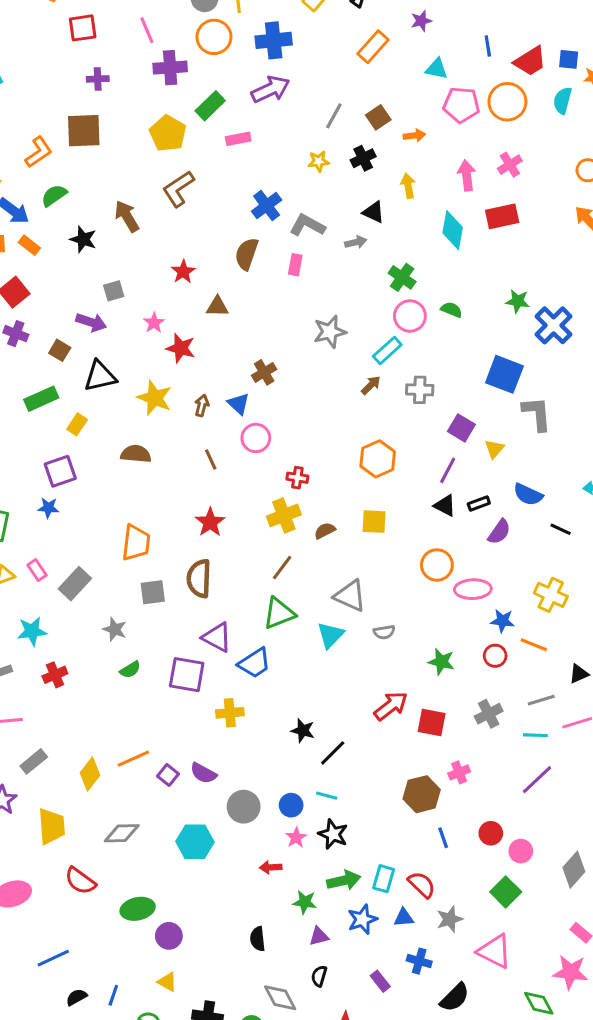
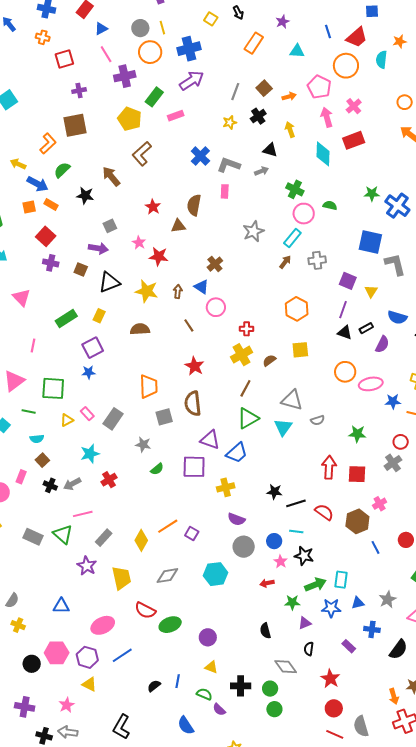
blue square: (569, 59) -> (372, 11), moved
pink pentagon: (461, 105) -> (319, 87), moved, turned 30
brown semicircle: (247, 254) -> (194, 205), moved
green rectangle: (41, 399) -> (66, 319), moved
red circle: (495, 656) -> (401, 442), moved
red arrow: (391, 706) -> (329, 467), turned -40
black line: (333, 753) -> (296, 503), turned 36
purple semicircle: (203, 773) -> (236, 519), moved
red semicircle: (422, 885) -> (324, 512), moved
green ellipse: (138, 909) -> (170, 625), moved
blue star: (362, 919) -> (331, 608), turned 30
blue line: (53, 958) -> (122, 655), moved

